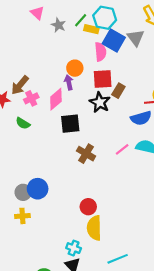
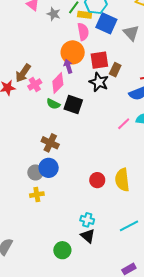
gray triangle: (136, 38) -> (131, 33), moved
pink semicircle: (101, 52) -> (83, 32), moved
orange circle: (75, 68) -> (73, 52), size x1.5
green semicircle: (23, 123) -> (53, 104), moved
black square: (70, 124) -> (73, 104), turned 30
brown cross: (86, 154) -> (50, 143), moved
yellow semicircle: (94, 228) -> (122, 180), moved

